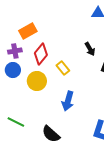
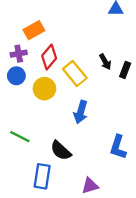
black arrow: (90, 49) -> (105, 62), moved
yellow rectangle: (63, 68) -> (75, 73), size x1.5

